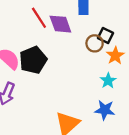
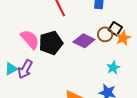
purple diamond: (60, 24) -> (84, 41), moved, turned -50
orange star: (115, 56) -> (123, 38), moved

